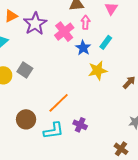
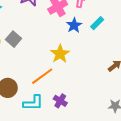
yellow star: (98, 71) -> (60, 54), moved, turned -30

